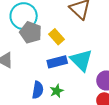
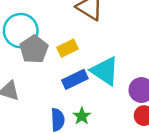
gray pentagon: (31, 32) -> (34, 49), turned 30
yellow rectangle: (57, 37) -> (68, 48), turned -63

